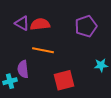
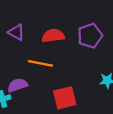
red semicircle: (40, 24) -> (53, 36), moved
purple semicircle: (23, 69) -> (17, 85), turned 78

